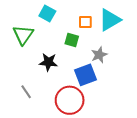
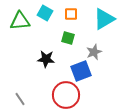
orange square: (85, 22) -> (71, 14), moved
green triangle: (23, 35) -> (20, 21), moved, turned 50
gray line: (26, 92) -> (20, 99), moved

